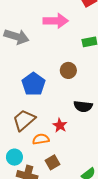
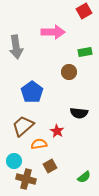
gray arrow: (17, 37) -> (16, 47), turned 65
brown circle: (68, 70) -> (69, 72), moved

